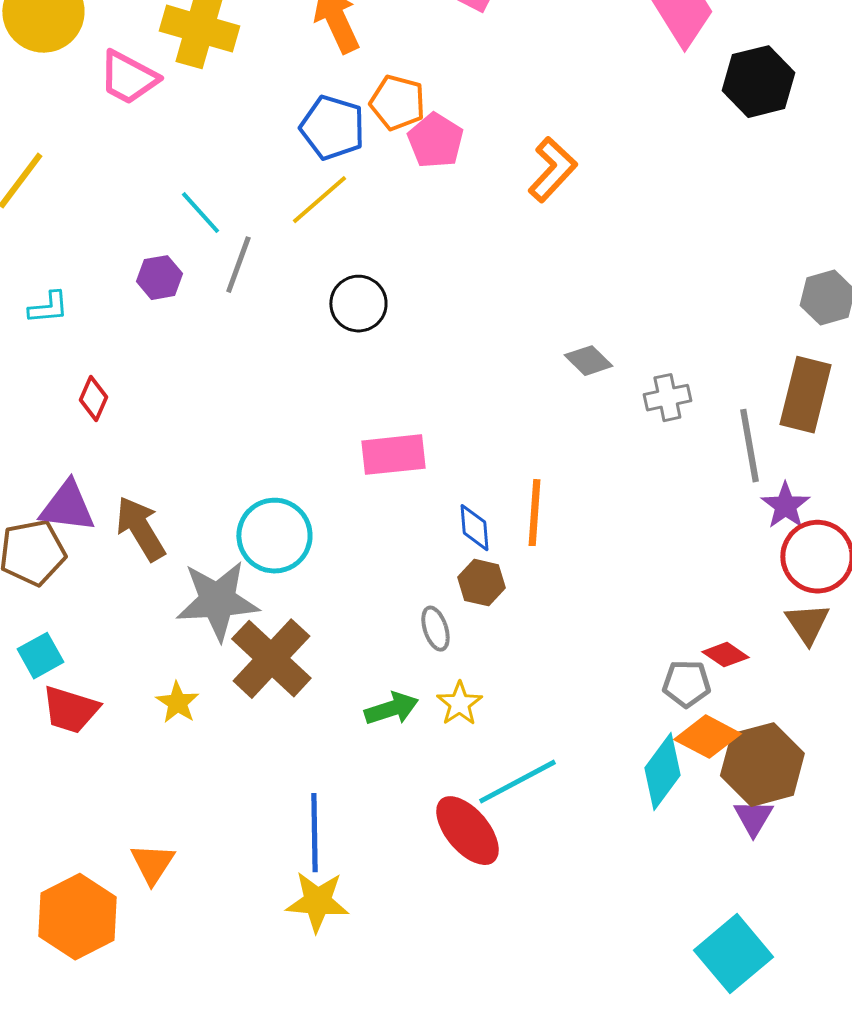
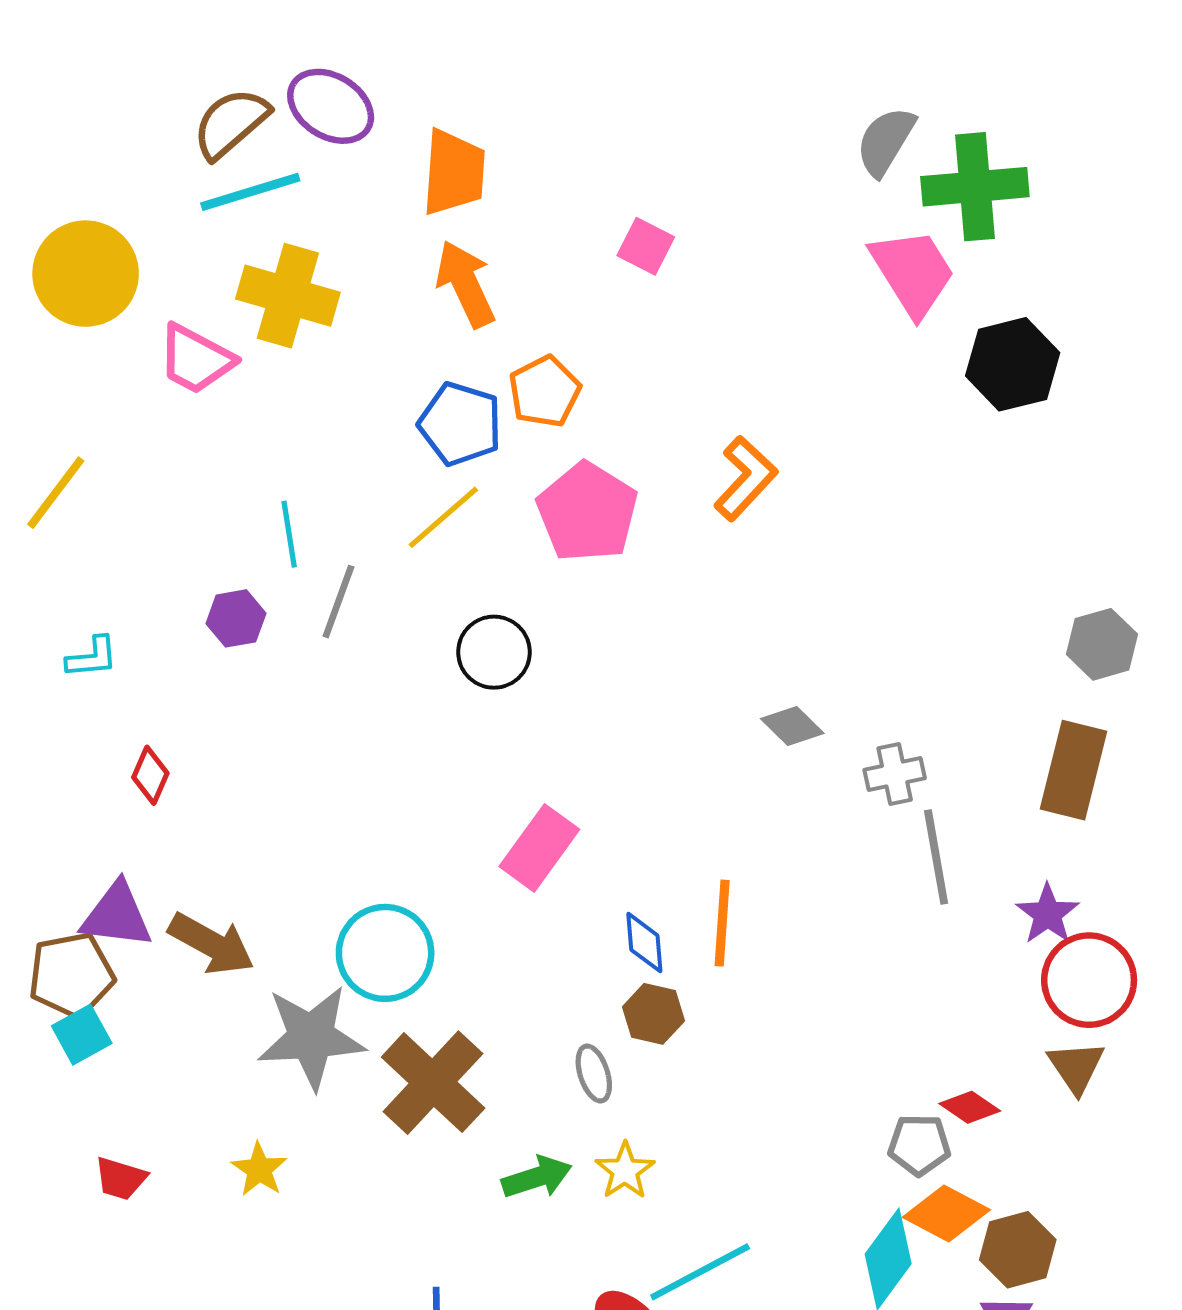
orange pentagon: (397, 103) -> (545, 392), turned 30
pink pentagon: (435, 141) -> (587, 512), moved, size x1.4
cyan line: (200, 213) -> (289, 534), turned 33
gray line: (749, 446) -> (936, 857), moved
pink rectangle: (393, 455) -> (539, 848), turned -48
brown arrow: (140, 529) -> (211, 944), turned 150
cyan square: (40, 656) -> (82, 1035), moved
brown cross: (271, 659) -> (433, 1083), moved
red trapezoid: (70, 710) -> (121, 1179), size x0.7
brown hexagon: (762, 765) -> (1018, 1250), size x0.7

